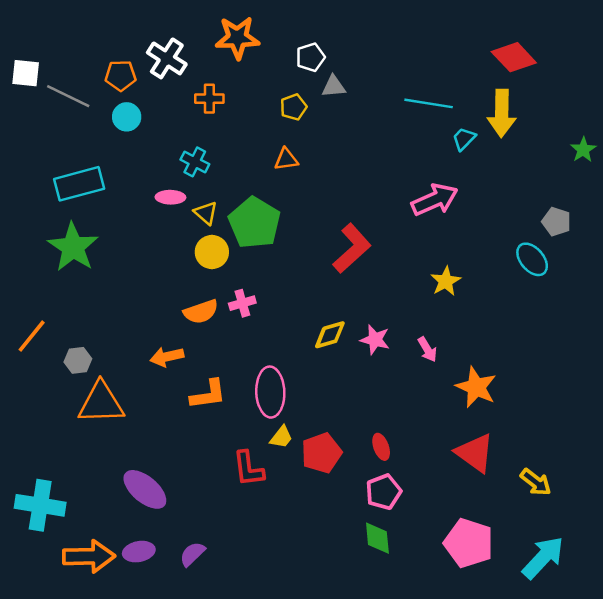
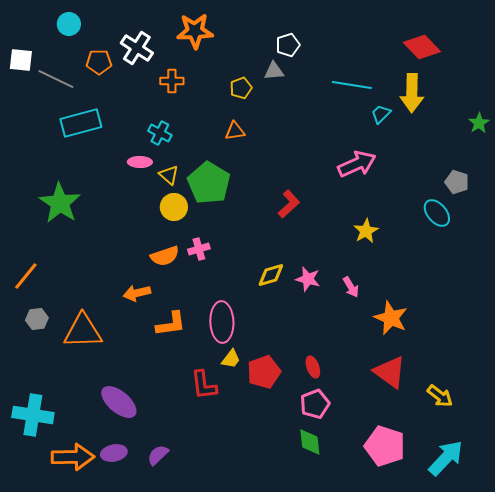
white pentagon: (310, 57) -> (288, 45), moved
cyan circle: (127, 117) -> (69, 24), moved
cyan rectangle: (79, 184) -> (81, 123), moved
red L-shape: (352, 248) -> (289, 204), size x0.7
gray hexagon: (78, 360) -> (37, 319), moved

